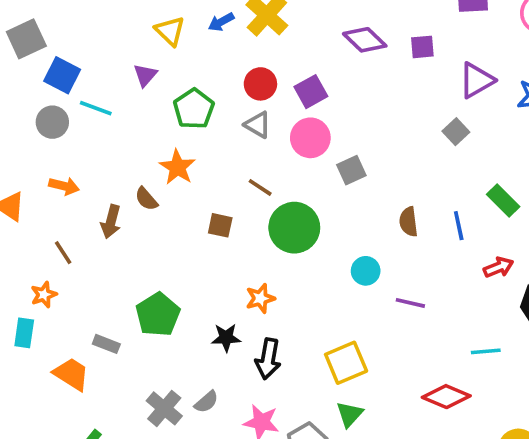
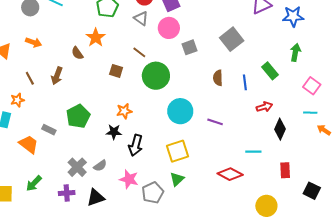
gray square: (456, 132) -> (232, 39), moved, size x1.6
brown arrow: (111, 222) -> (57, 76), moved
cyan circle: (366, 271) -> (180, 111), moved, size x1.6
orange star: (260, 298) -> (124, 111), moved

